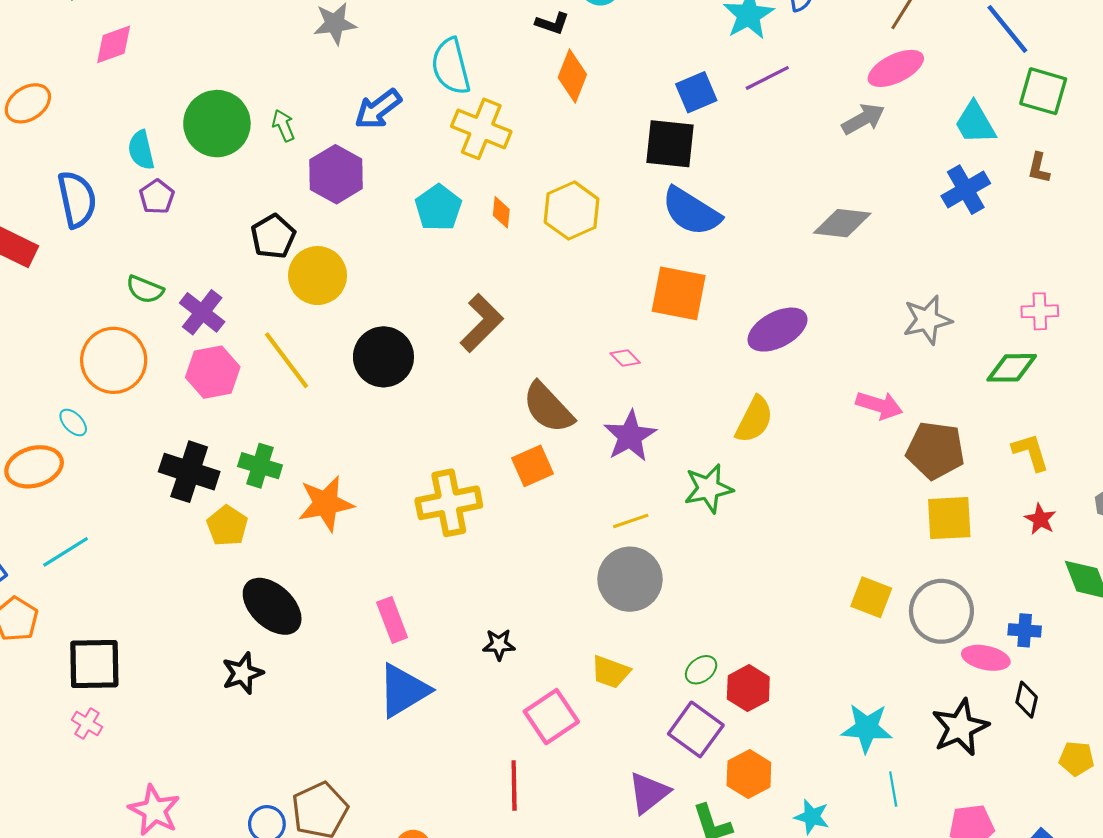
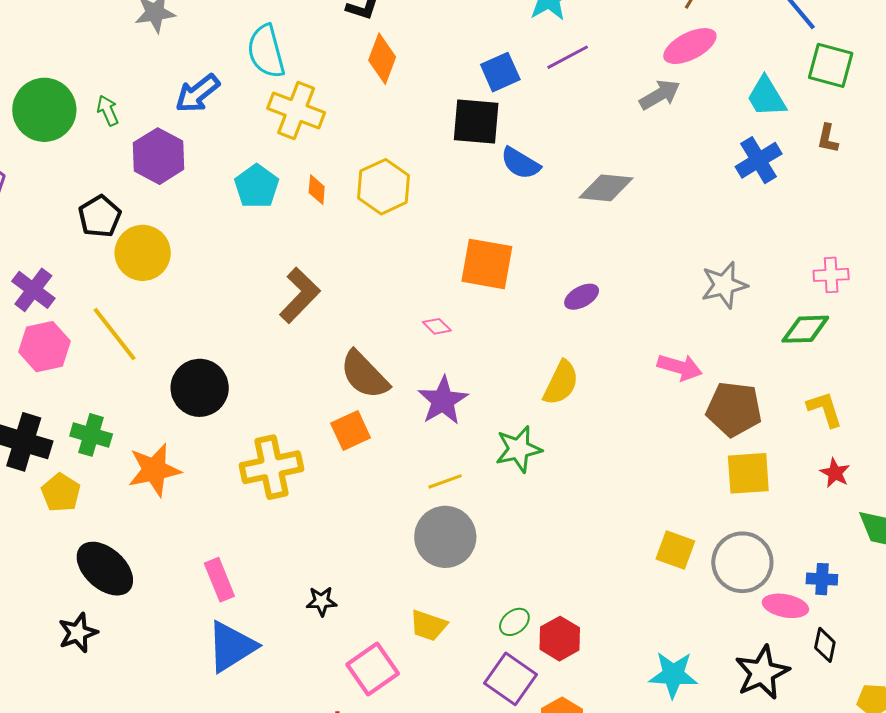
blue semicircle: (691, 211) -> (520, 163), moved, size x0.7
gray diamond: (842, 223) -> (606, 188), moved
purple ellipse: (777, 330) -> (582, 297), size x0.6
black circle: (383, 357) -> (200, 388), moved

